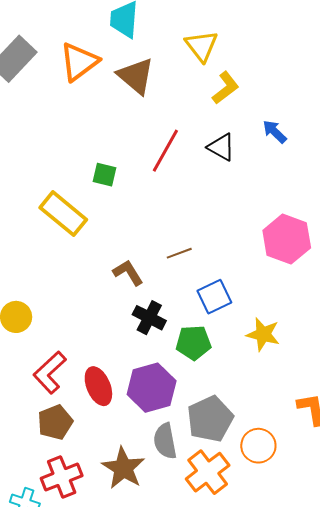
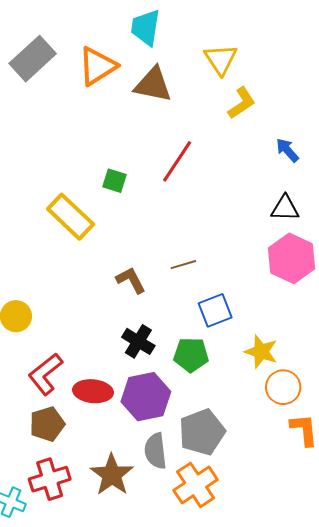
brown triangle: (136, 76) -> (153, 85), turned -33
black triangle: (221, 147) -> (285, 208), moved, turned -32
black cross: (149, 318) -> (138, 341), moved
red ellipse: (98, 386) -> (93, 391), turned -66
orange circle: (258, 446) -> (283, 387), moved

